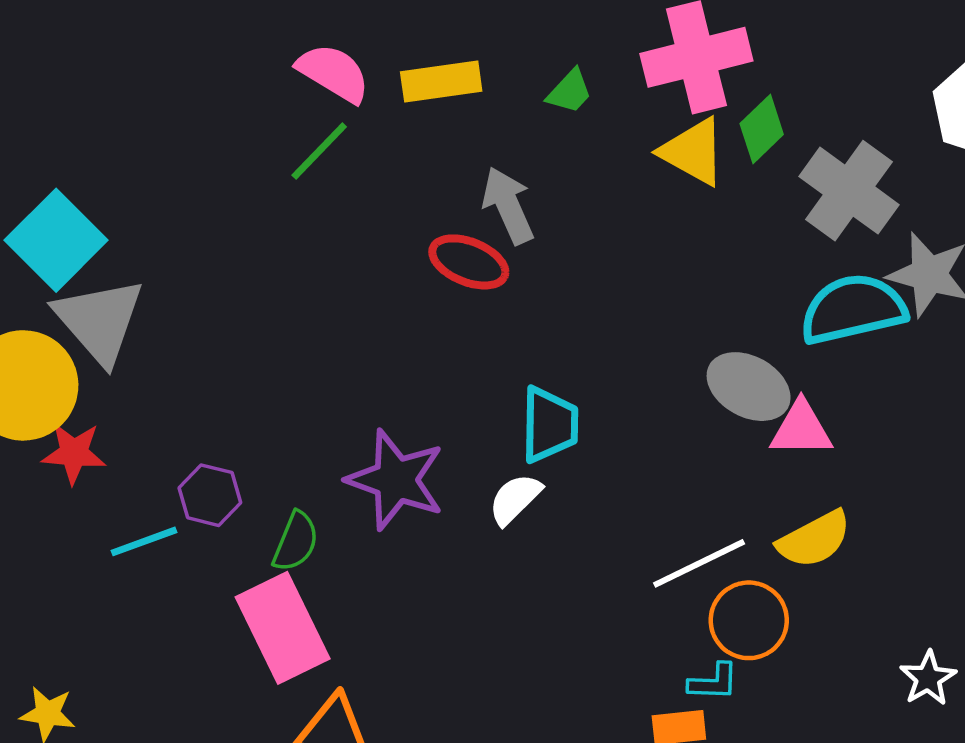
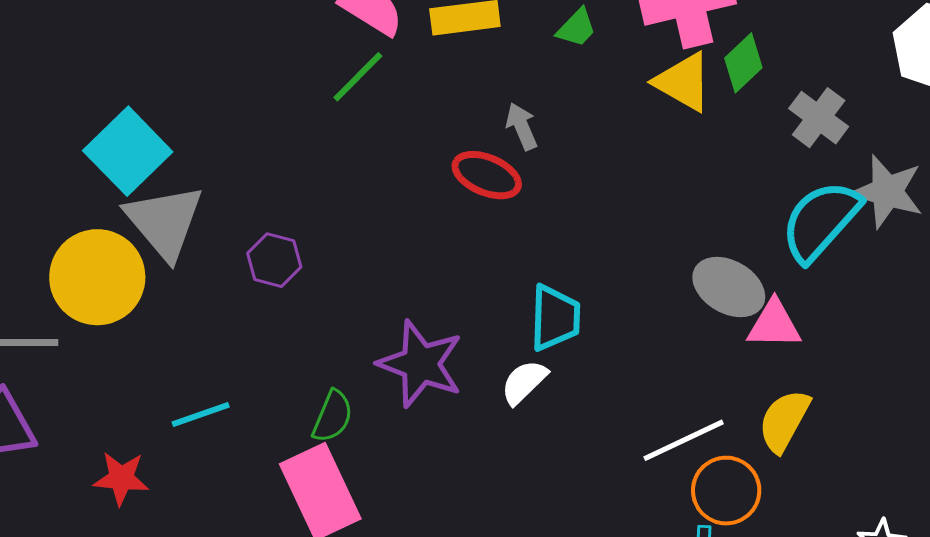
gray cross: (849, 191) -> (819, 118), size x0.7
gray arrow: (508, 205) -> (522, 126), size x0.7
cyan semicircle: (853, 309) -> (821, 221), turned -36
red star: (74, 453) -> (121, 478), moved
purple hexagon: (210, 495) -> (274, 260), moved
yellow semicircle: (814, 539) -> (784, 421), turned 146

